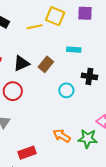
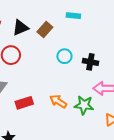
black cross: (89, 76) -> (90, 62), moved
red rectangle: (27, 153) -> (24, 103), moved

